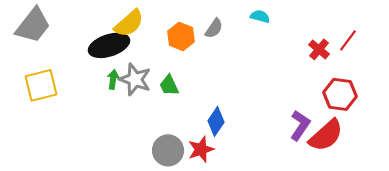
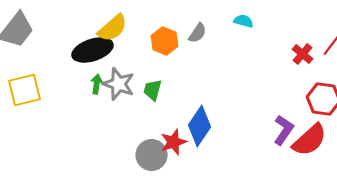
green trapezoid: (169, 85) -> (153, 90), turned 40
blue diamond: (216, 121) -> (200, 126), size x1.4
red star: (201, 149) -> (174, 142), moved

